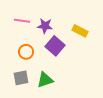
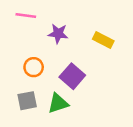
pink line: (22, 21) -> (26, 15), moved
purple square: (55, 46) -> (72, 76), moved

